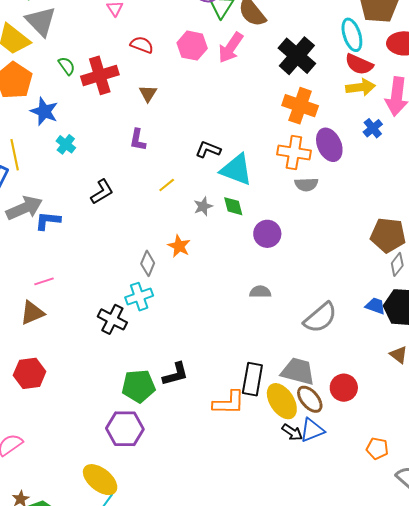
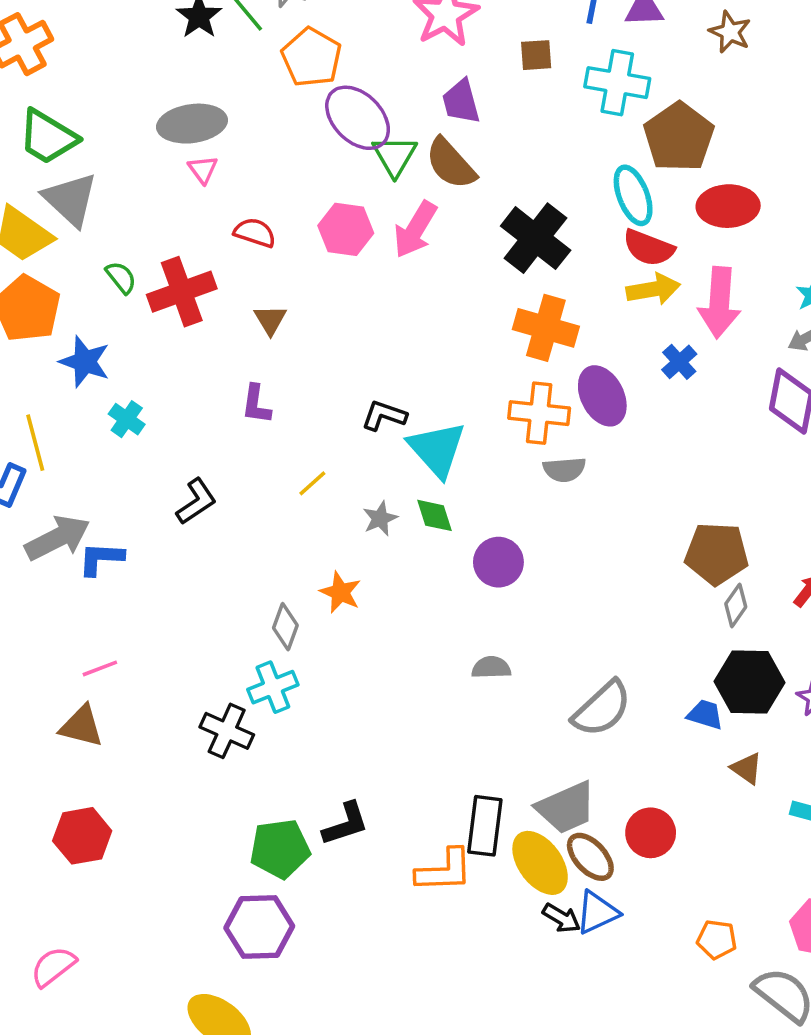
cyan triangle: (236, 170) -> (437, 449), turned 30
blue trapezoid: (375, 306) -> (705, 714), moved
brown triangle: (32, 313) -> (82, 726), turned 40
gray trapezoid: (298, 371) -> (566, 808), turned 144

